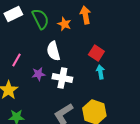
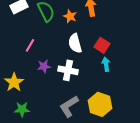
white semicircle: (53, 51) -> (75, 43), moved
pink line: (16, 60) -> (30, 45), moved

